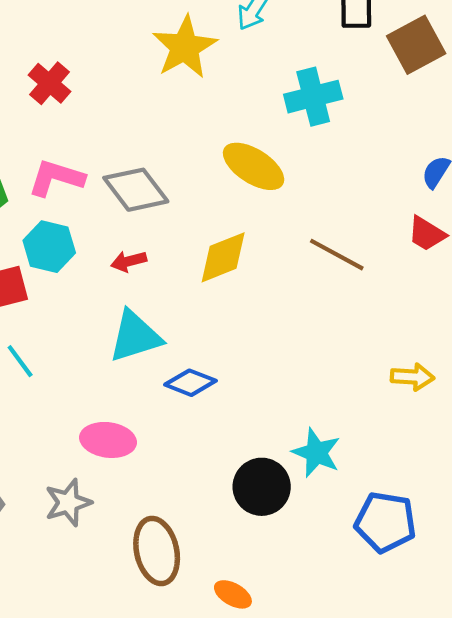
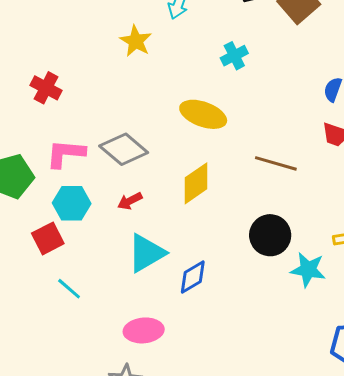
yellow star: (185, 47) -> (136, 41), size x0.7
cyan cross: (313, 97) -> (234, 56), size x0.7
blue diamond: (190, 383) -> (193, 277), turned -39
cyan star: (316, 453) -> (308, 270), moved
black circle: (262, 487) -> (270, 235), moved

